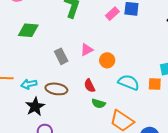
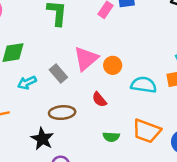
pink triangle: (87, 50) -> (86, 59), size x1.6
cyan arrow: (29, 84) -> (27, 83), moved
green semicircle: (99, 104) -> (111, 137), moved

